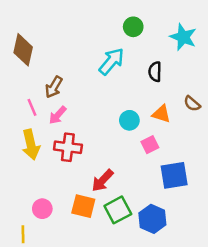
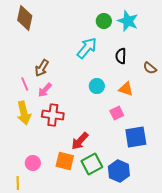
cyan star: (183, 37) -> (128, 21), moved
brown diamond: (23, 50) -> (25, 18), moved
brown semicircle: (192, 104) -> (150, 68), moved
cyan circle: (129, 120) -> (97, 86), moved

